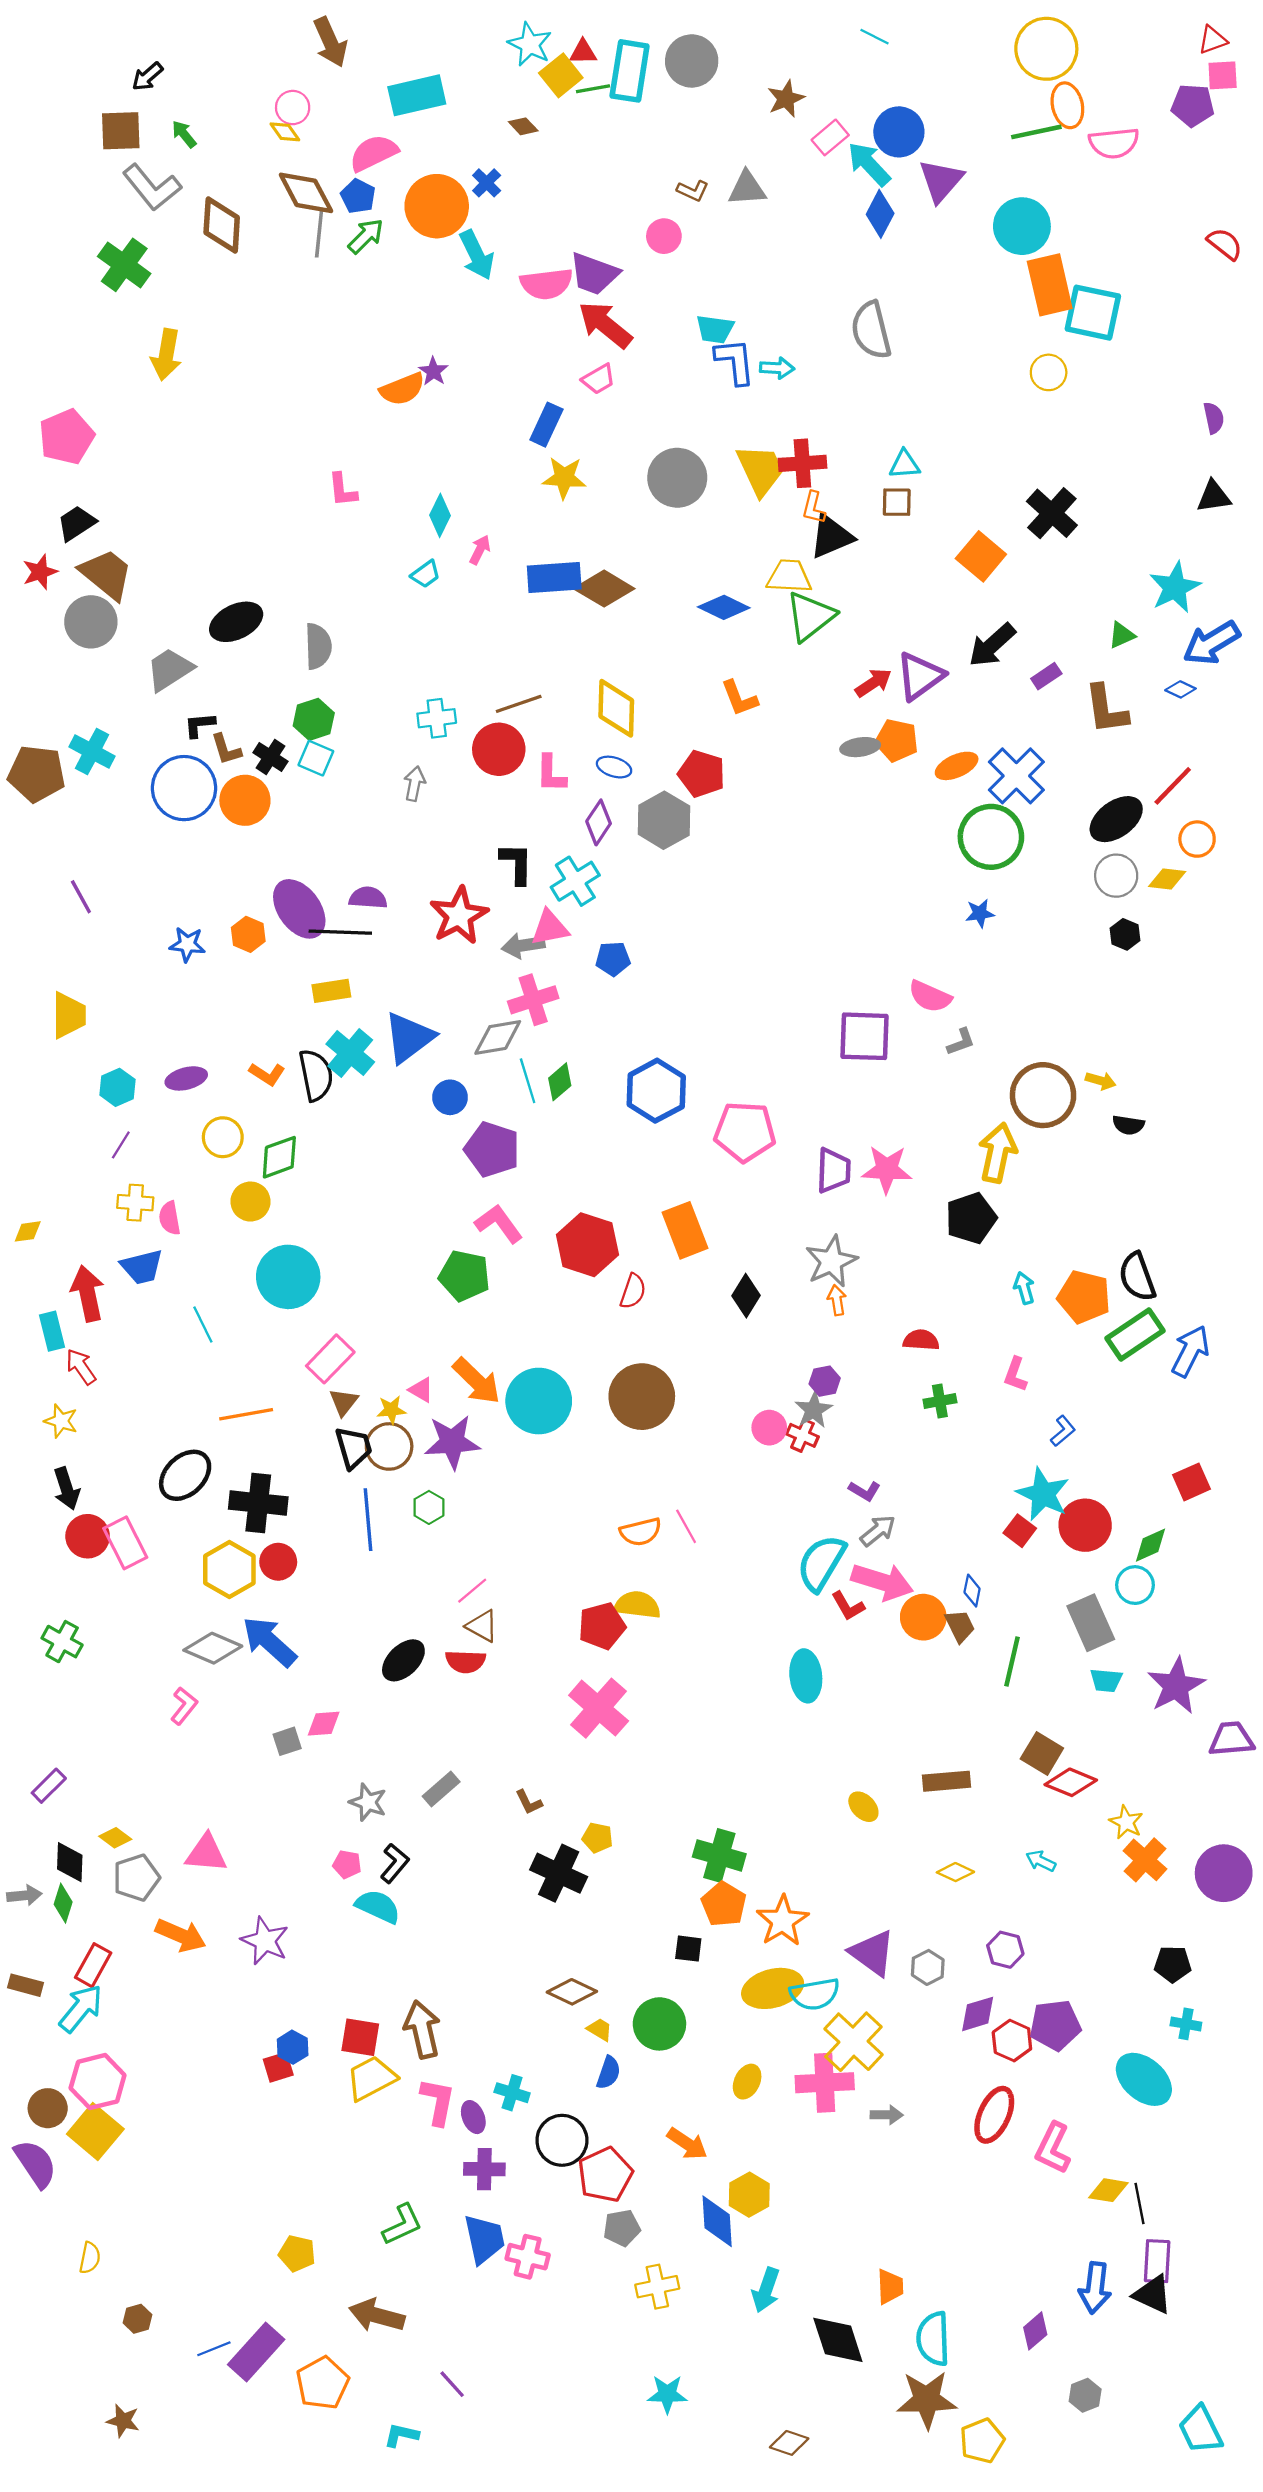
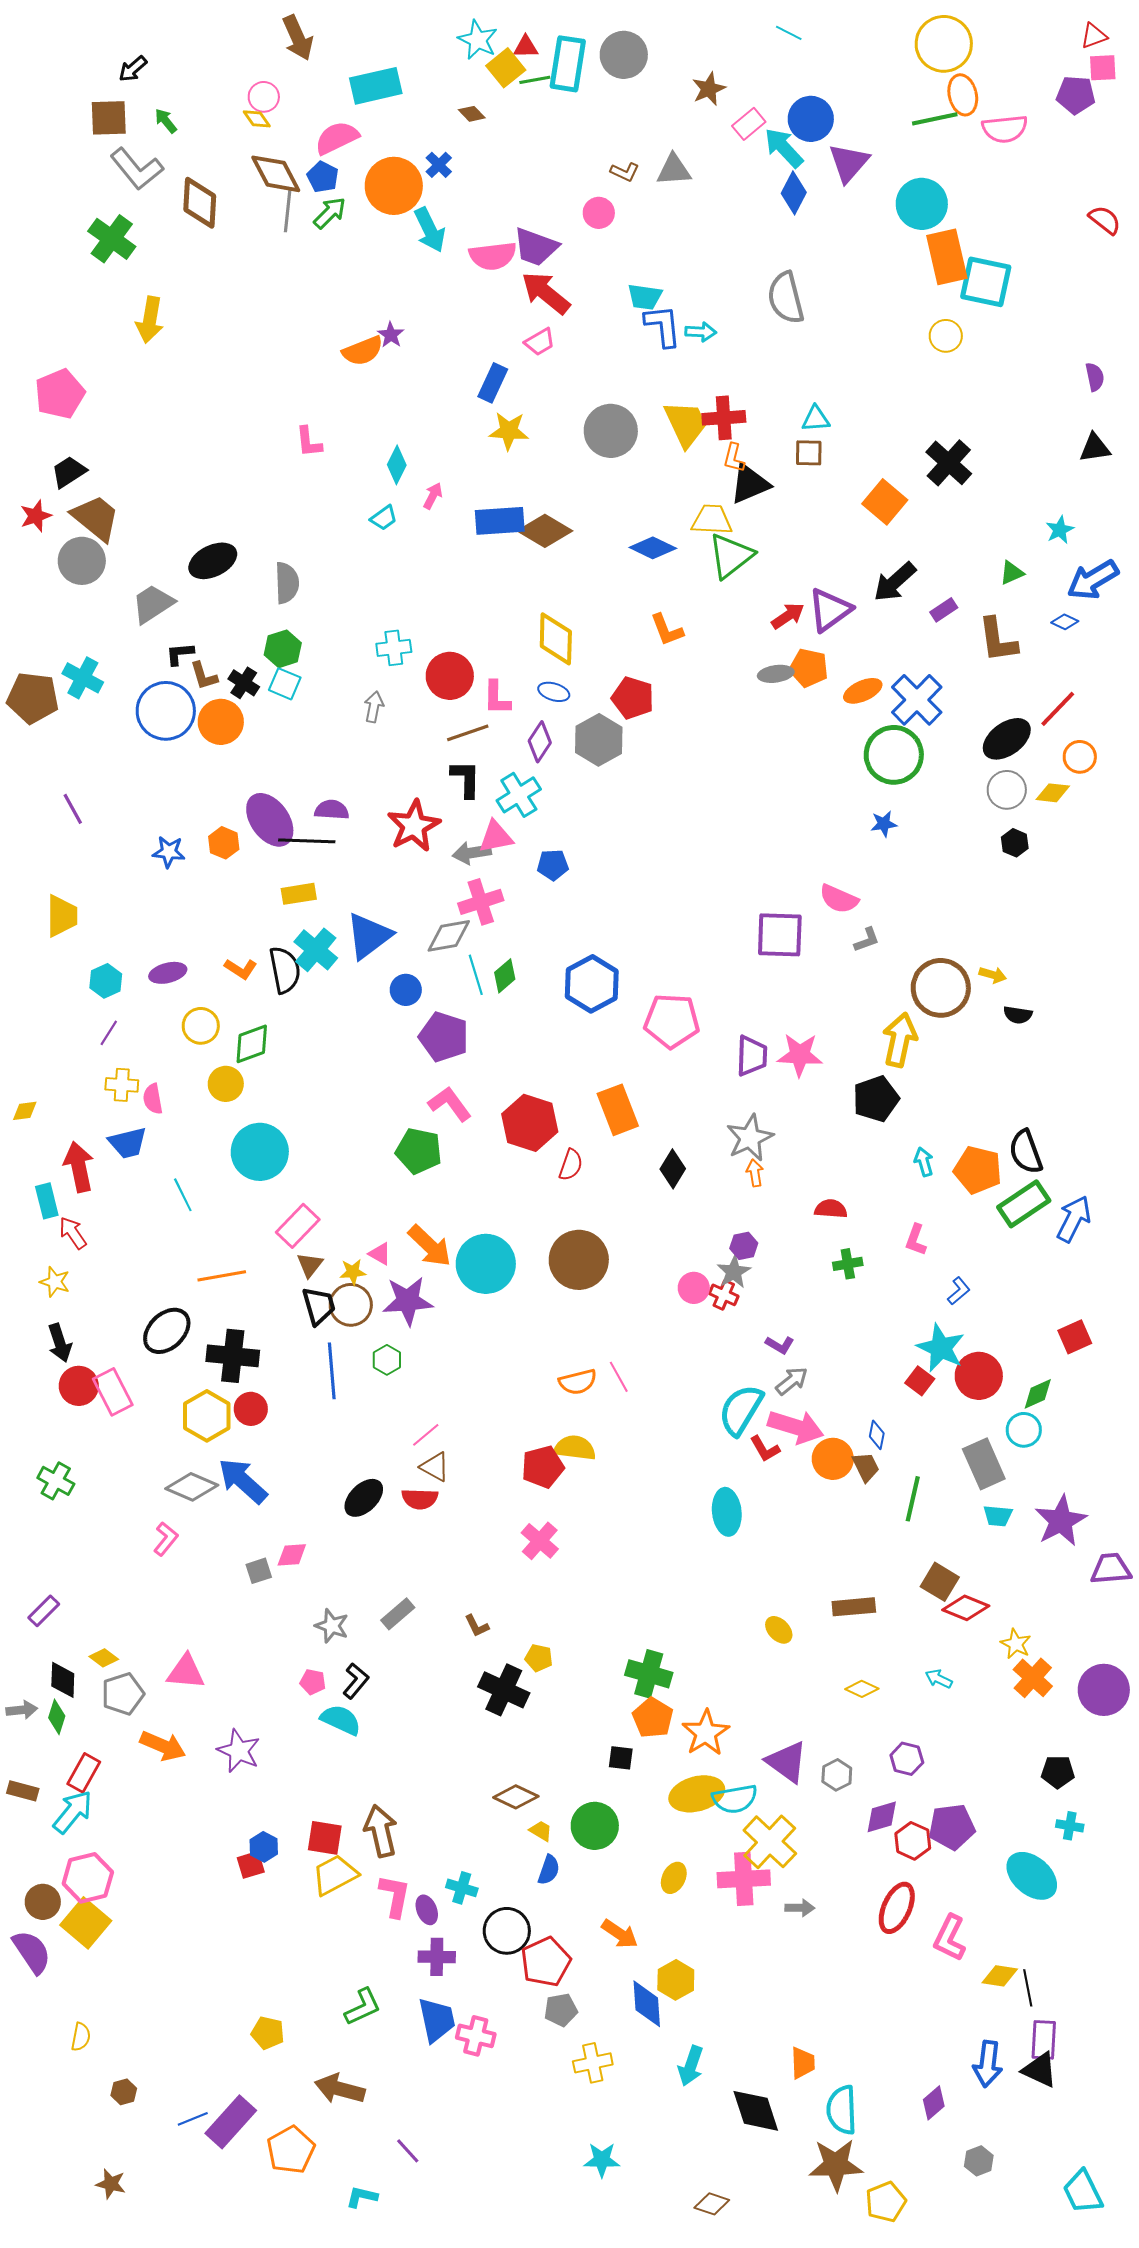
cyan star: (1175, 587) -> (1060, 530), size x0.6
brown line: (519, 704) -> (468, 733), moved
pink cross: (599, 1708) -> (540, 1541), size x0.7

